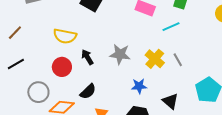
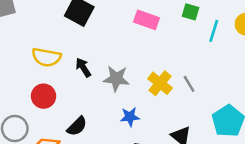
cyan line: (171, 27) -> (214, 31), moved, turned -48
black arrow: (87, 57) -> (83, 67), moved
blue star: (139, 86) -> (130, 117), moved

